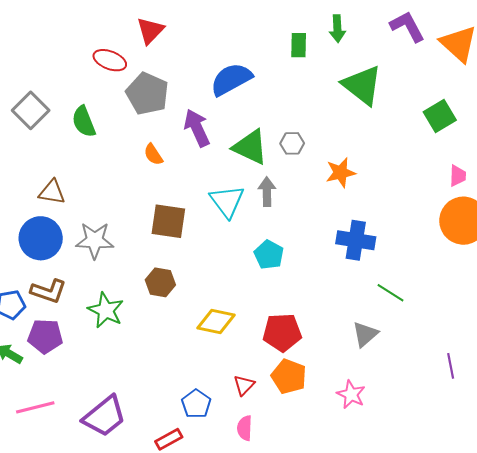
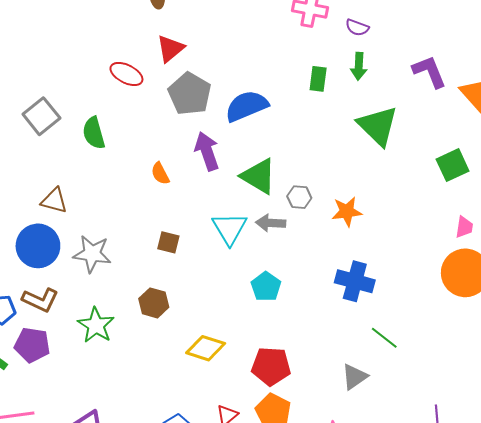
gray pentagon: (147, 94) -> (190, 94), moved
gray hexagon: (292, 143) -> (299, 197), moved
gray arrow: (267, 192) -> (271, 223), turned -92
brown square: (168, 221) -> (168, 242), size x0.6

